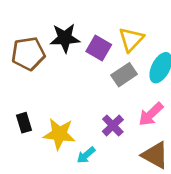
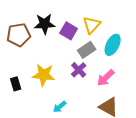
purple cross: (113, 125) -> (79, 70), moved
yellow star: (59, 134) -> (44, 75), moved

